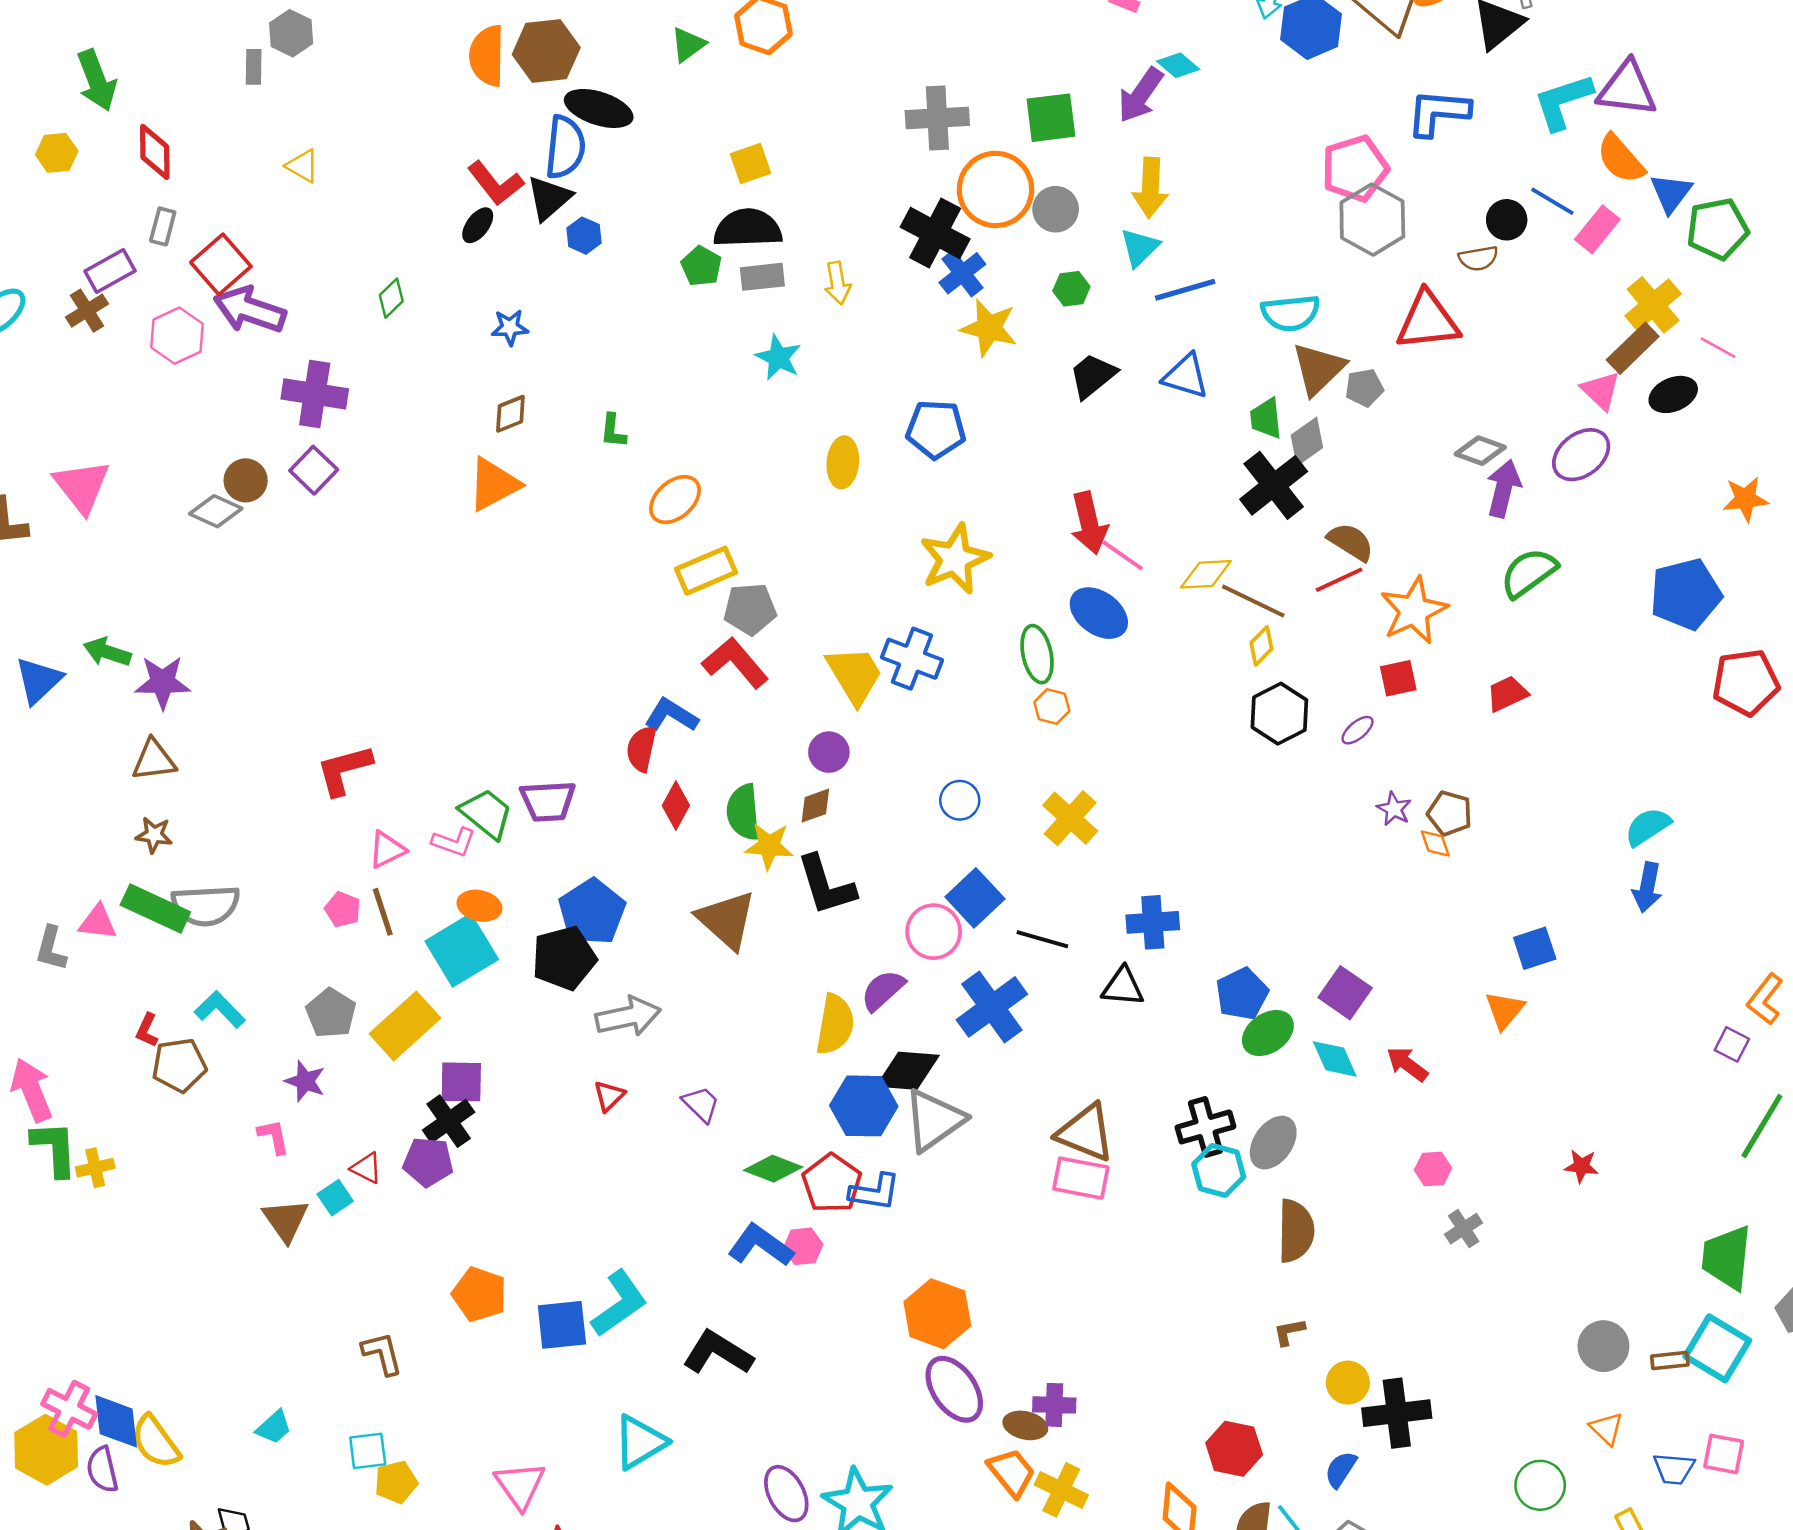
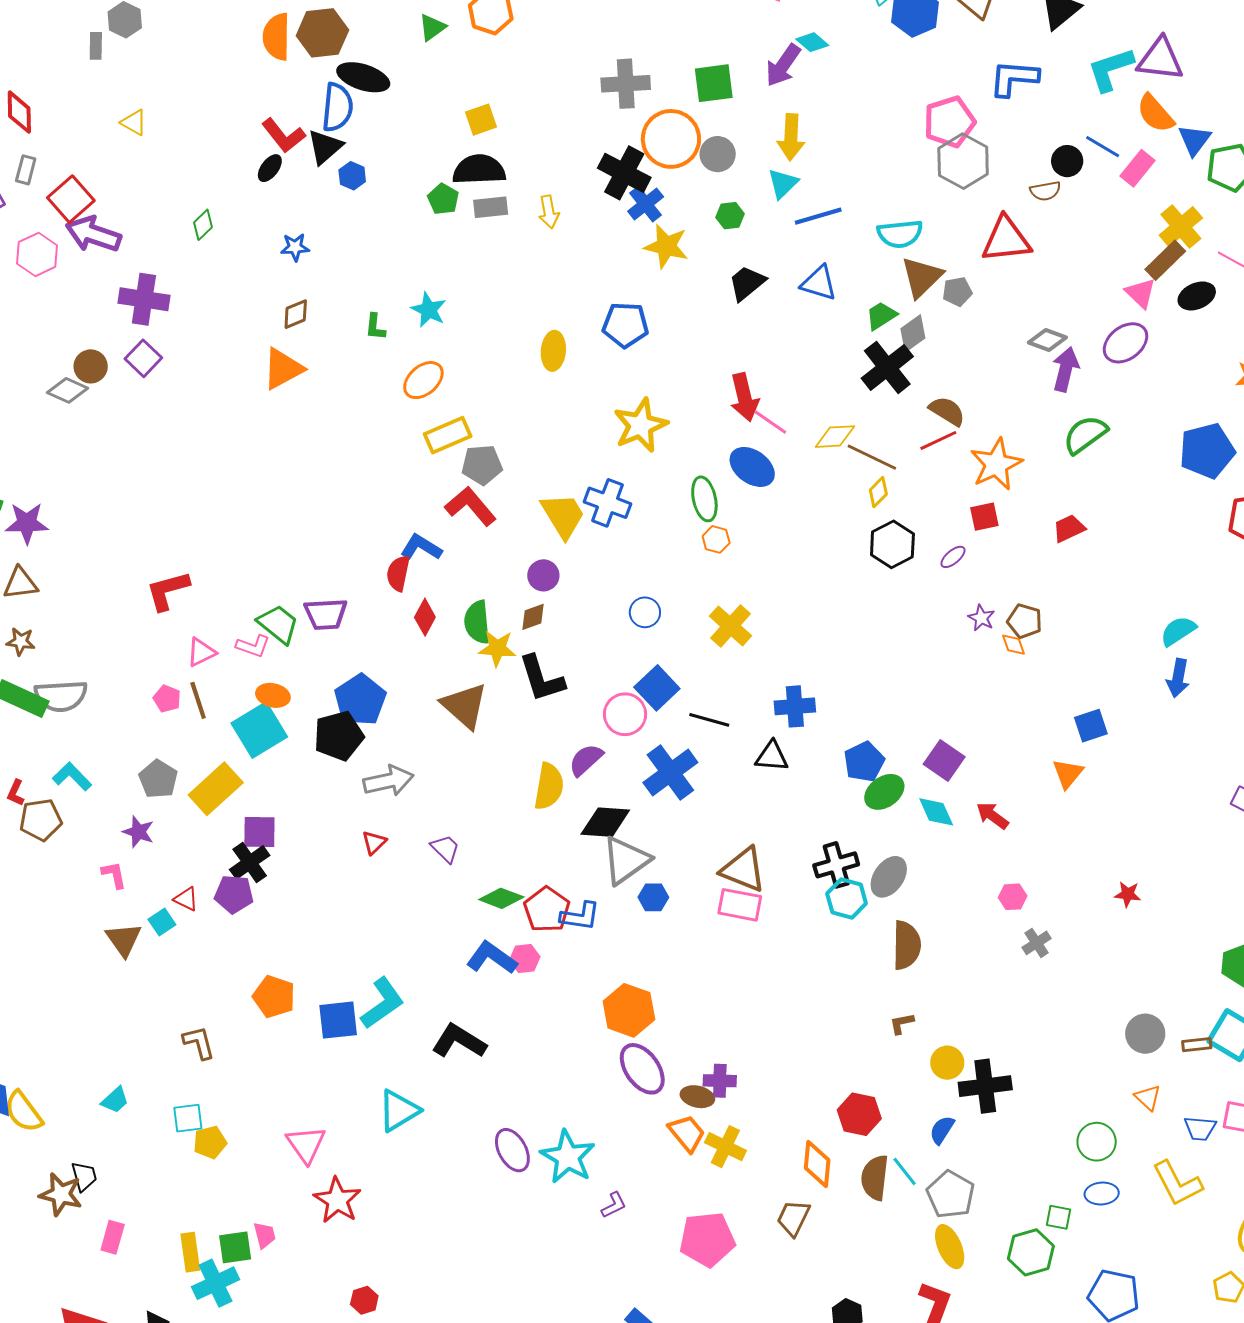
cyan star: (778, 358) -> (429, 310), moved
green trapezoid: (1266, 418) -> (881, 316), turned 64
blue hexagon: (864, 1106) -> (653, 897), moved, size x0.6

